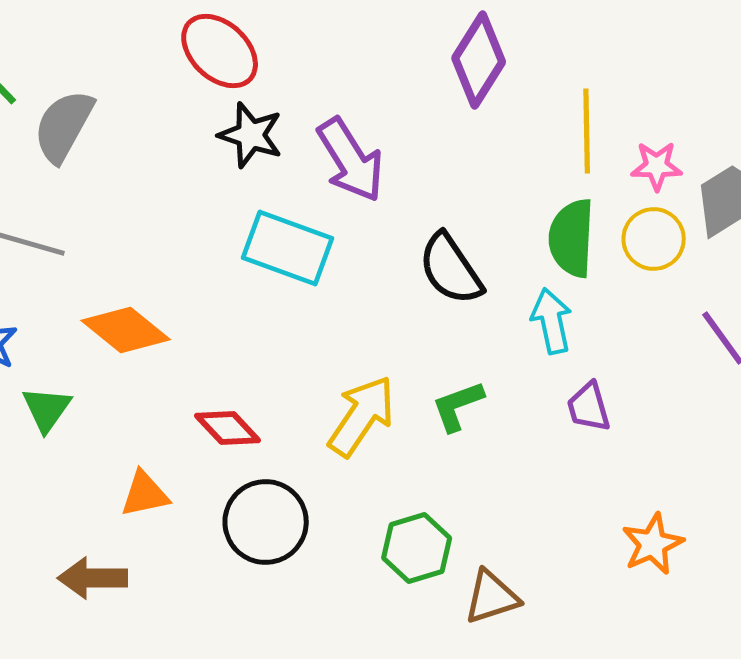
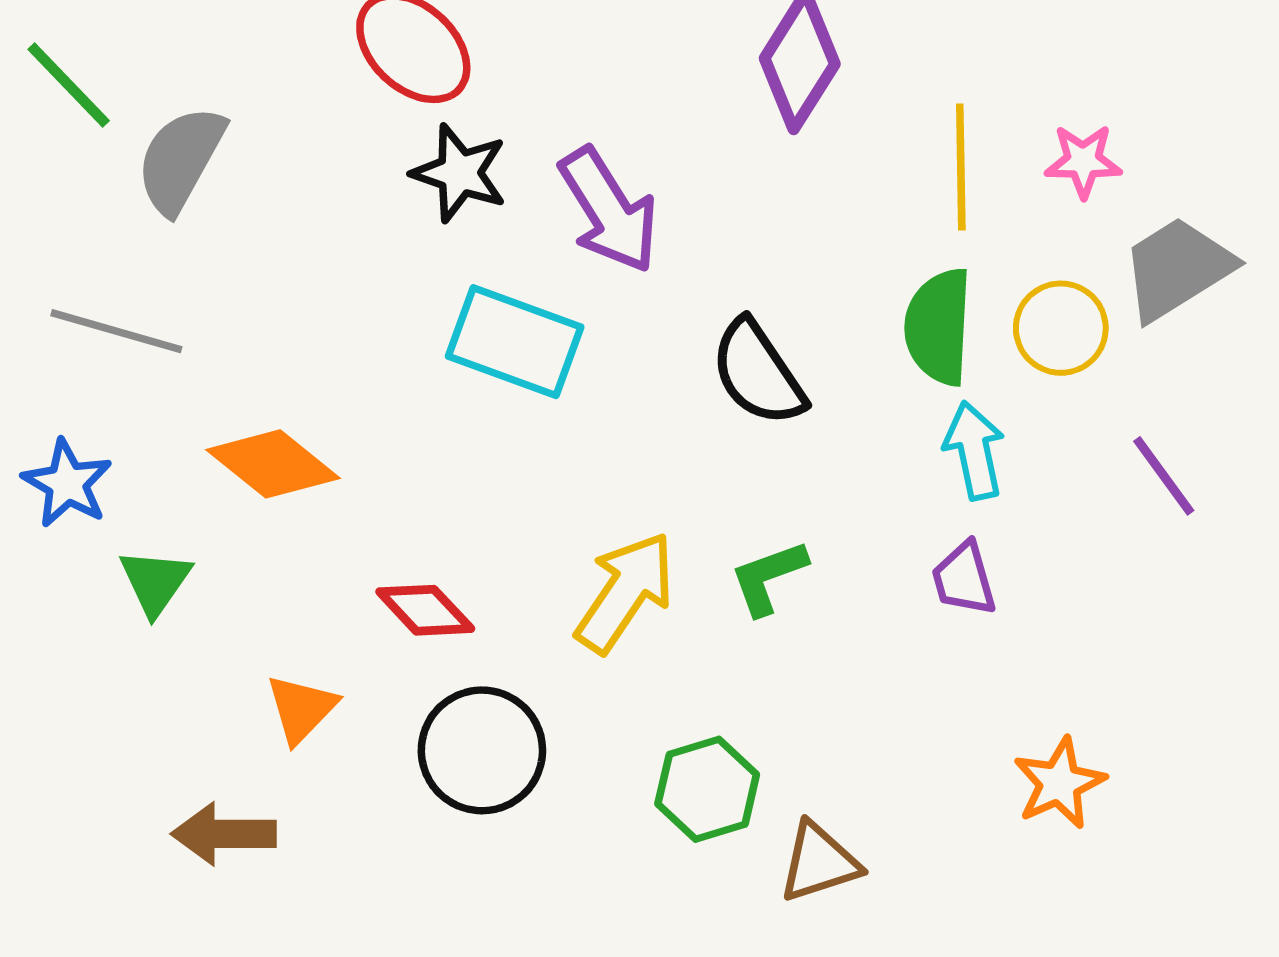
pink star: (657, 166) -> (1083, 161), moved
cyan arrow: (552, 321) -> (974, 451), moved
orange triangle: (145, 494) -> (301, 709), turned -34

